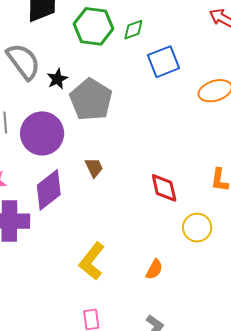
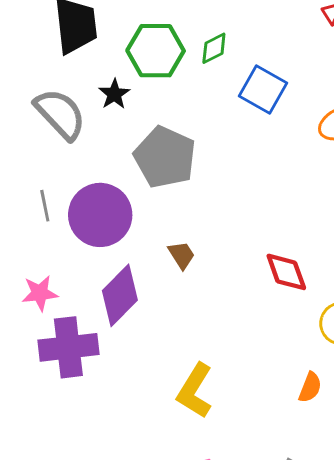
blue square: (163, 62) -> (263, 90), turned -32
black star: (57, 79) -> (114, 94), moved
orange semicircle: (154, 269) -> (310, 387), moved

